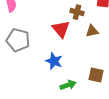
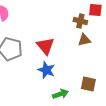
brown cross: (77, 12) -> (80, 21), moved
red triangle: (61, 29) -> (45, 46), moved

